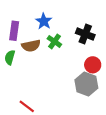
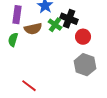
black cross: (85, 34) -> (69, 19), moved
red circle: (93, 65) -> (83, 37), moved

